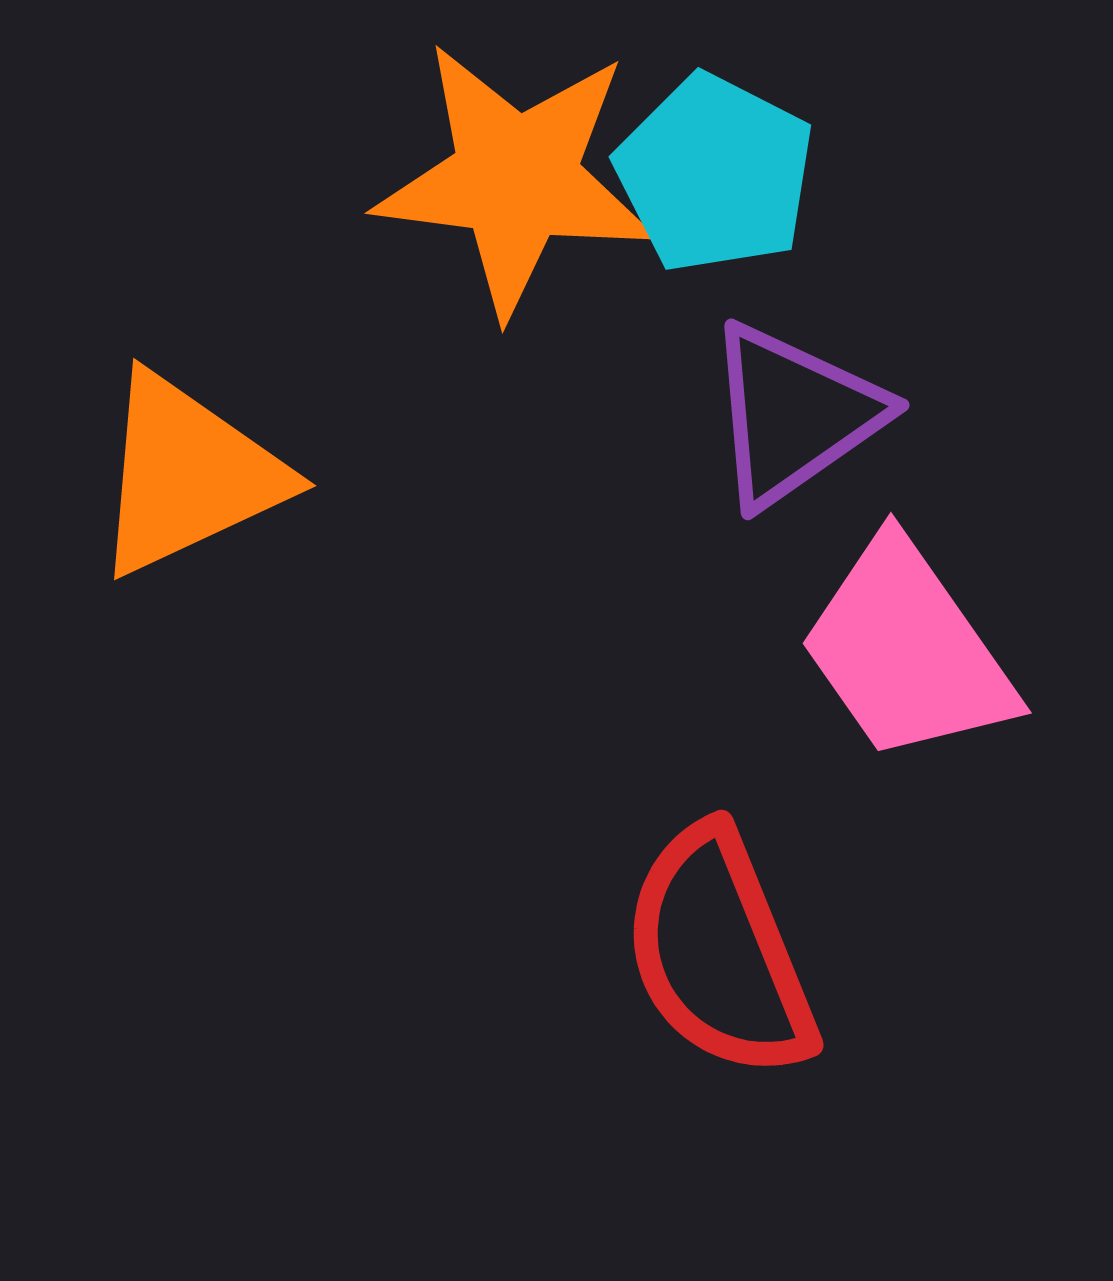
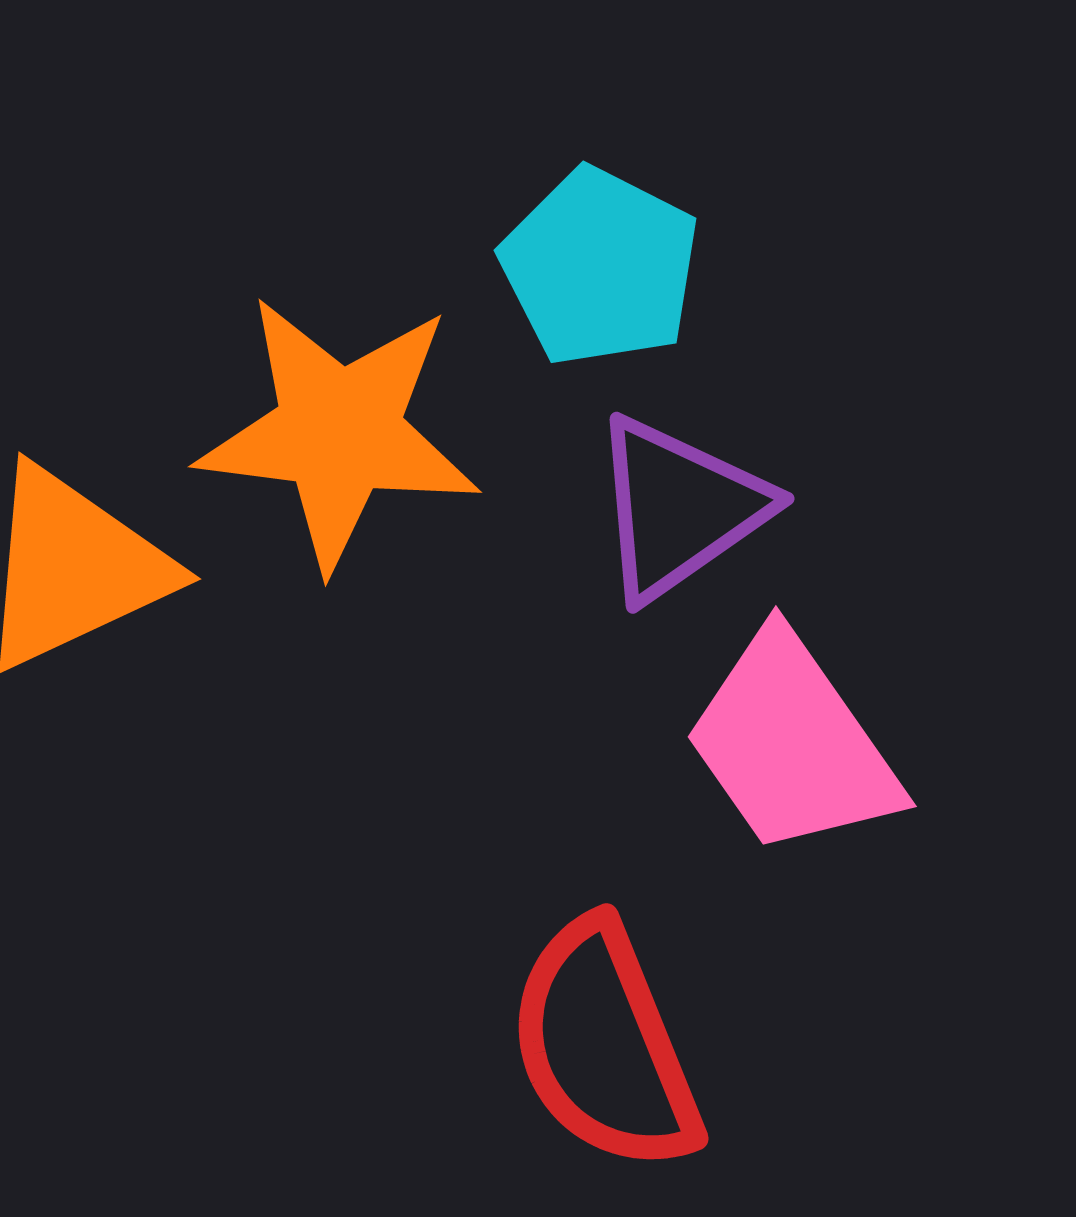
orange star: (516, 179) -> (339, 432), moved

